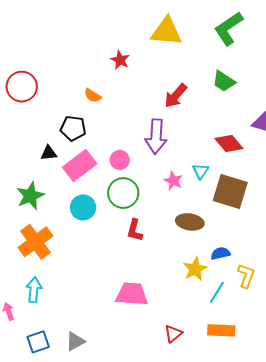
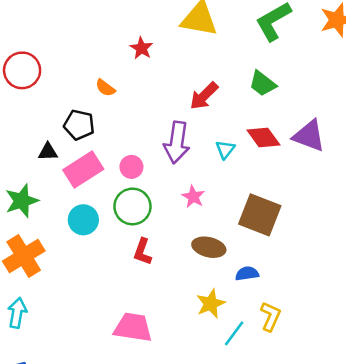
red diamond: (229, 143) -> (263, 137), moved
cyan triangle: (201, 171) -> (225, 149), moved
blue semicircle: (220, 253) -> (247, 274), moved

